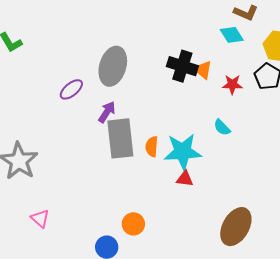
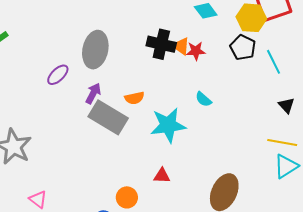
red star: (232, 84) -> (196, 51), moved
gray rectangle: (120, 138) -> (108, 117), turned -48
orange semicircle: (152, 147) -> (134, 98), moved, turned -102
red triangle: (185, 179) -> (162, 176), moved

